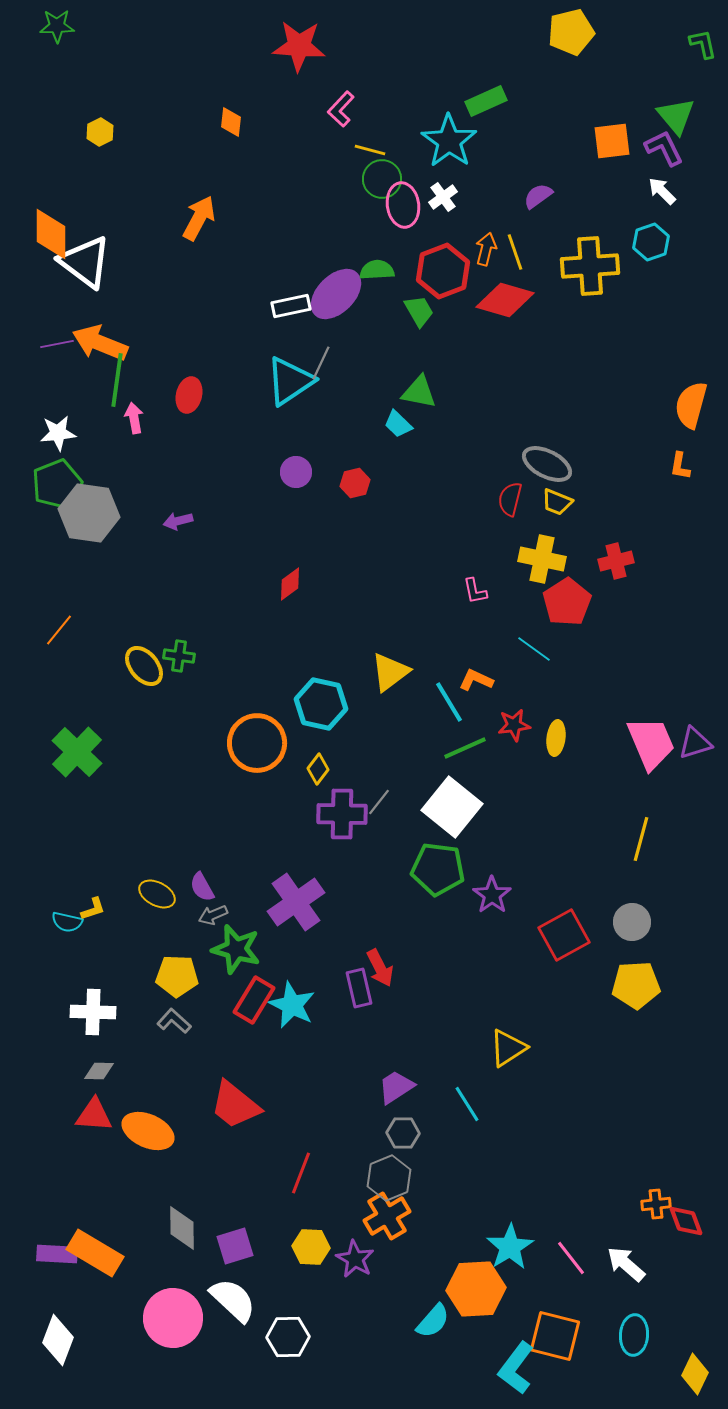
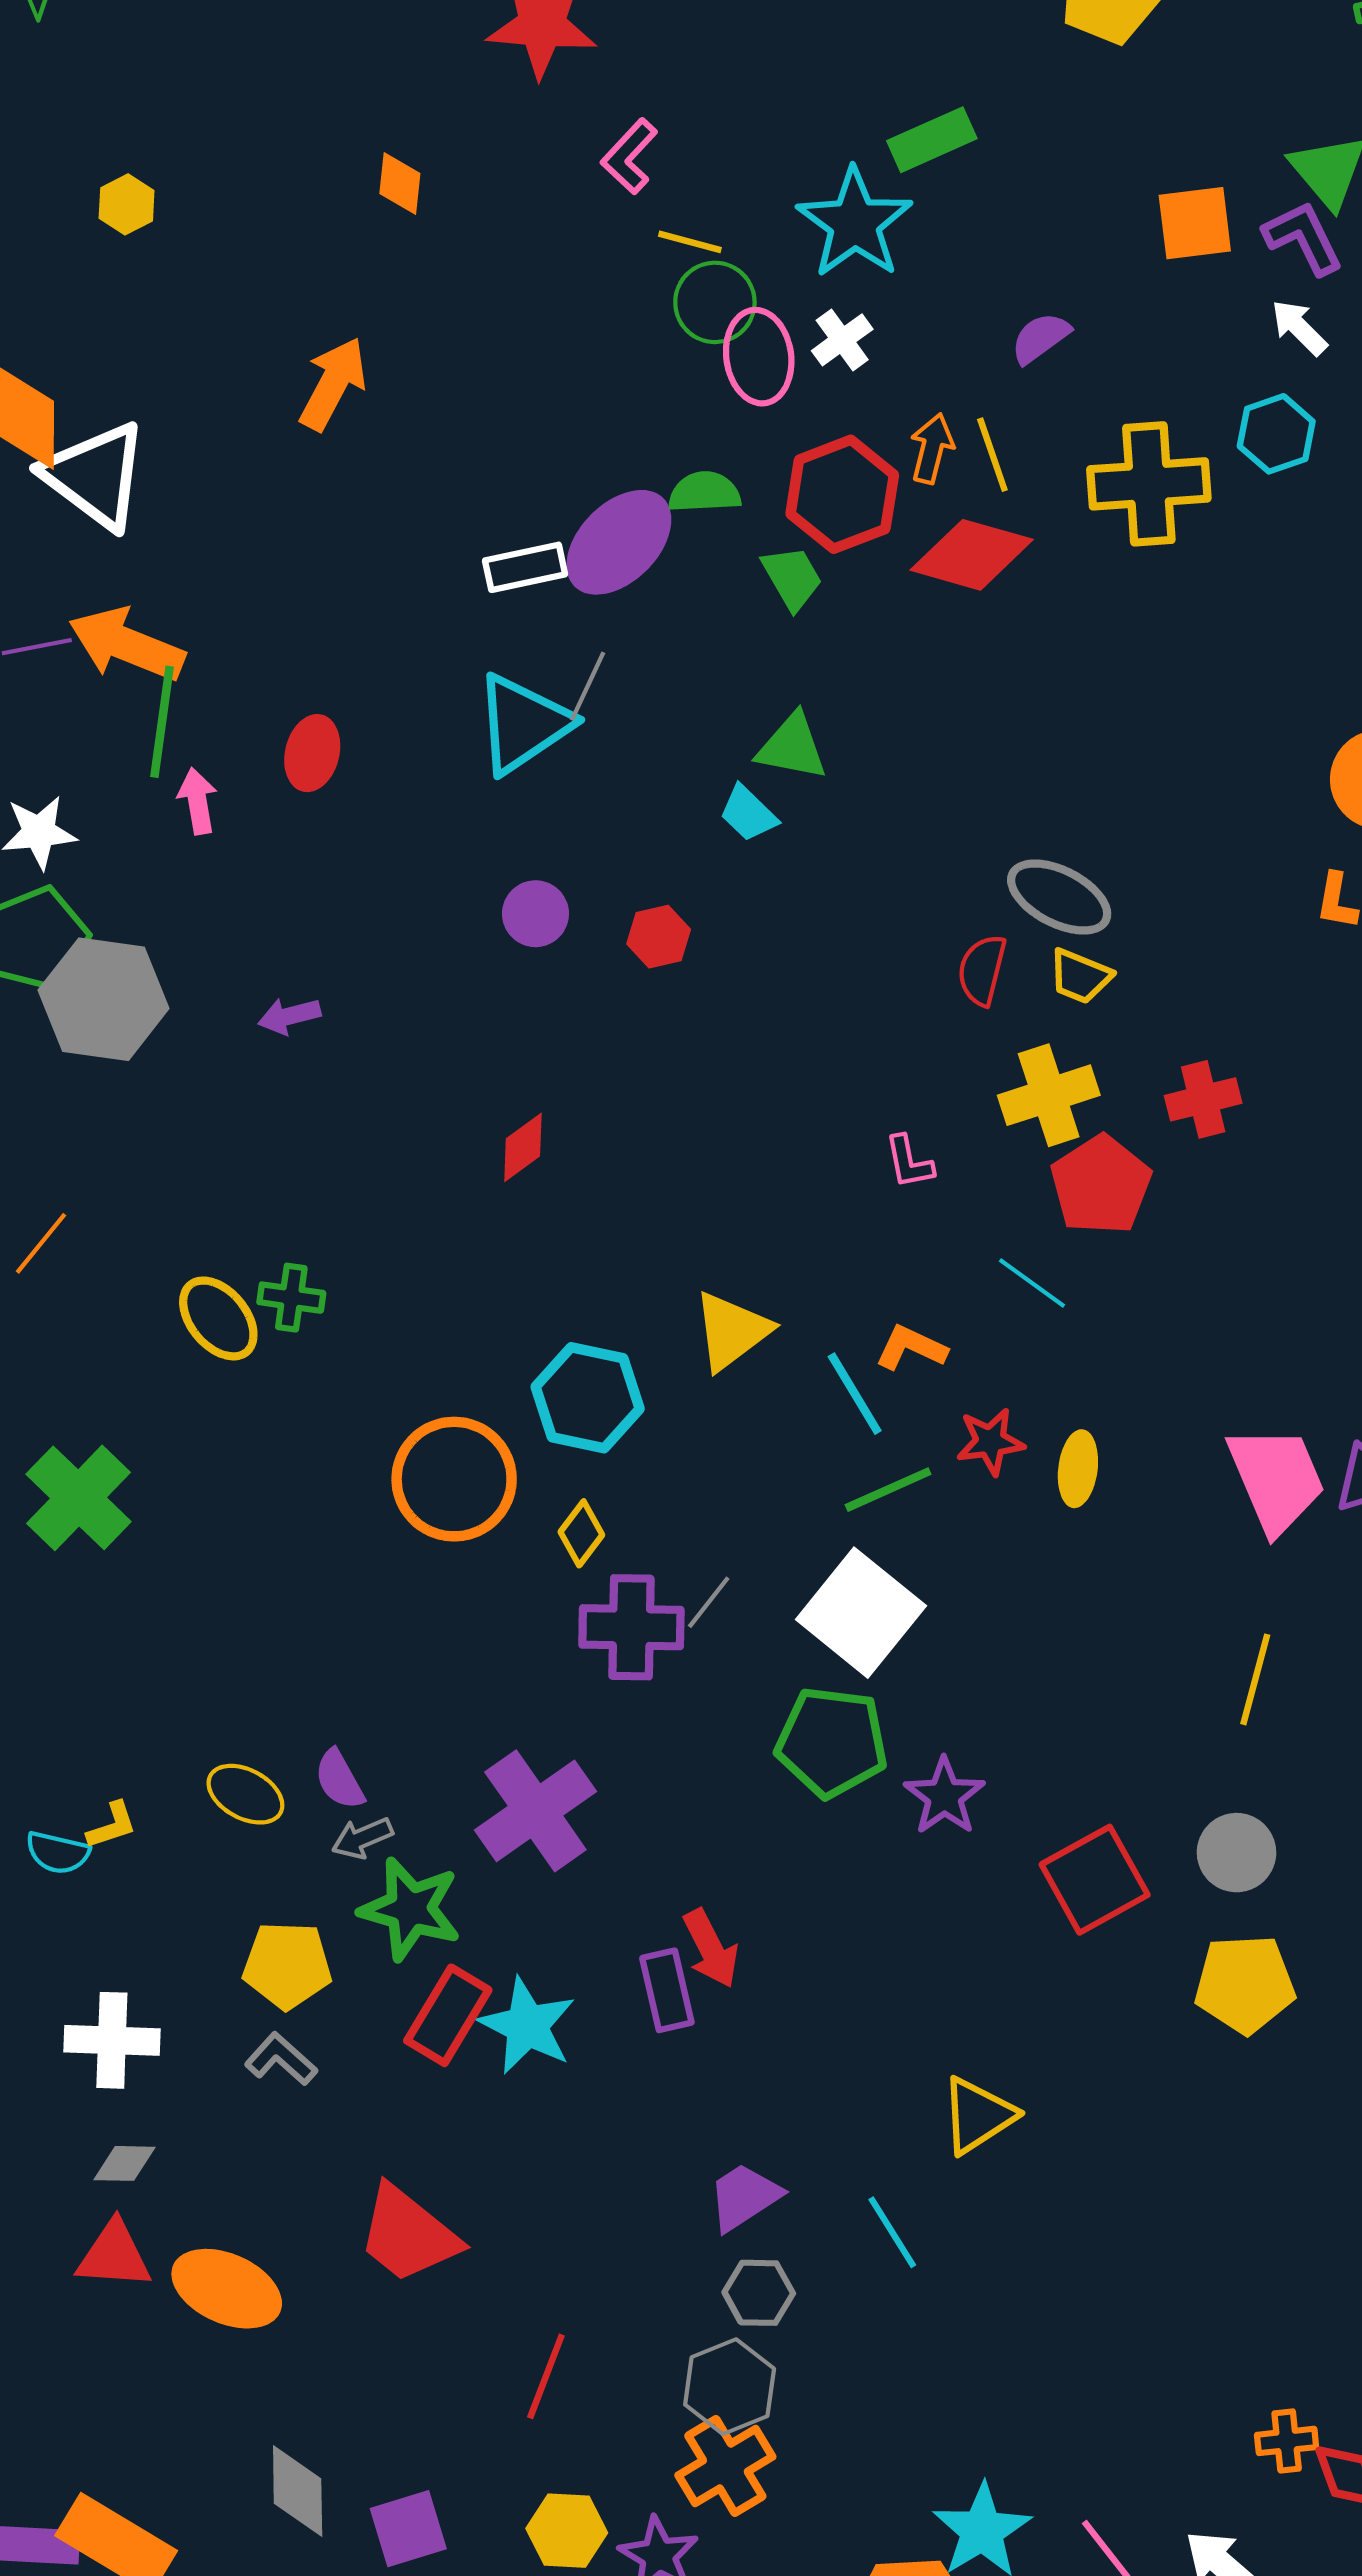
yellow cross: (542, 559) -> (1049, 1095), turned -30

